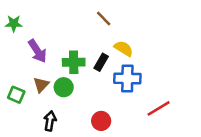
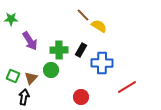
yellow semicircle: (124, 49) -> (99, 26), moved
brown triangle: (41, 85) -> (31, 78), moved
black arrow: (50, 121) -> (24, 97), moved

